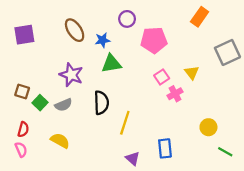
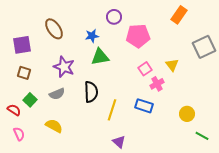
brown ellipse: (75, 30) -> (54, 29), moved
purple square: (24, 35) -> (22, 45), moved
brown square: (22, 91) -> (24, 73), moved
green square: (40, 103) -> (30, 100), moved
red semicircle: (23, 129) -> (14, 110), moved, turned -72
blue rectangle: (165, 148) -> (144, 106), moved, turned -66

